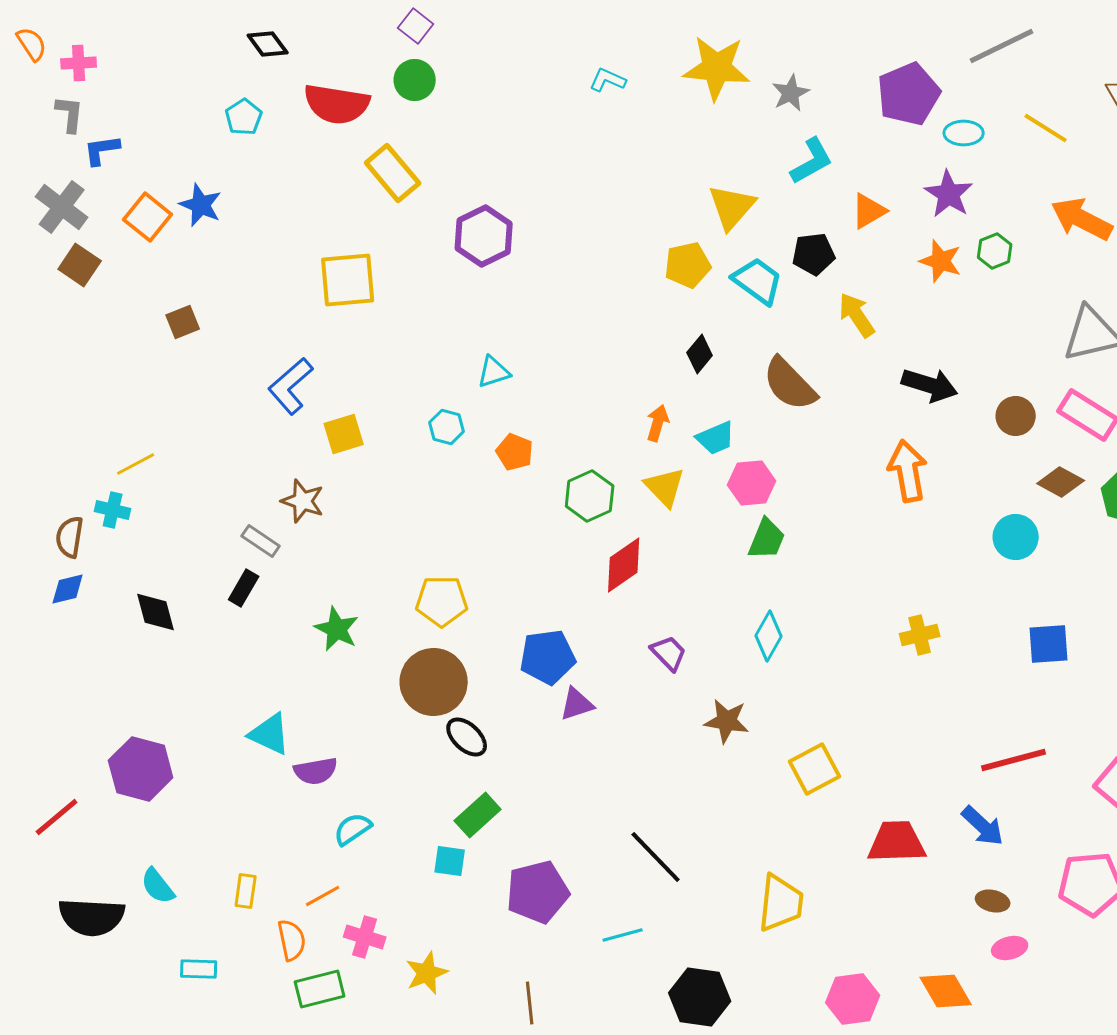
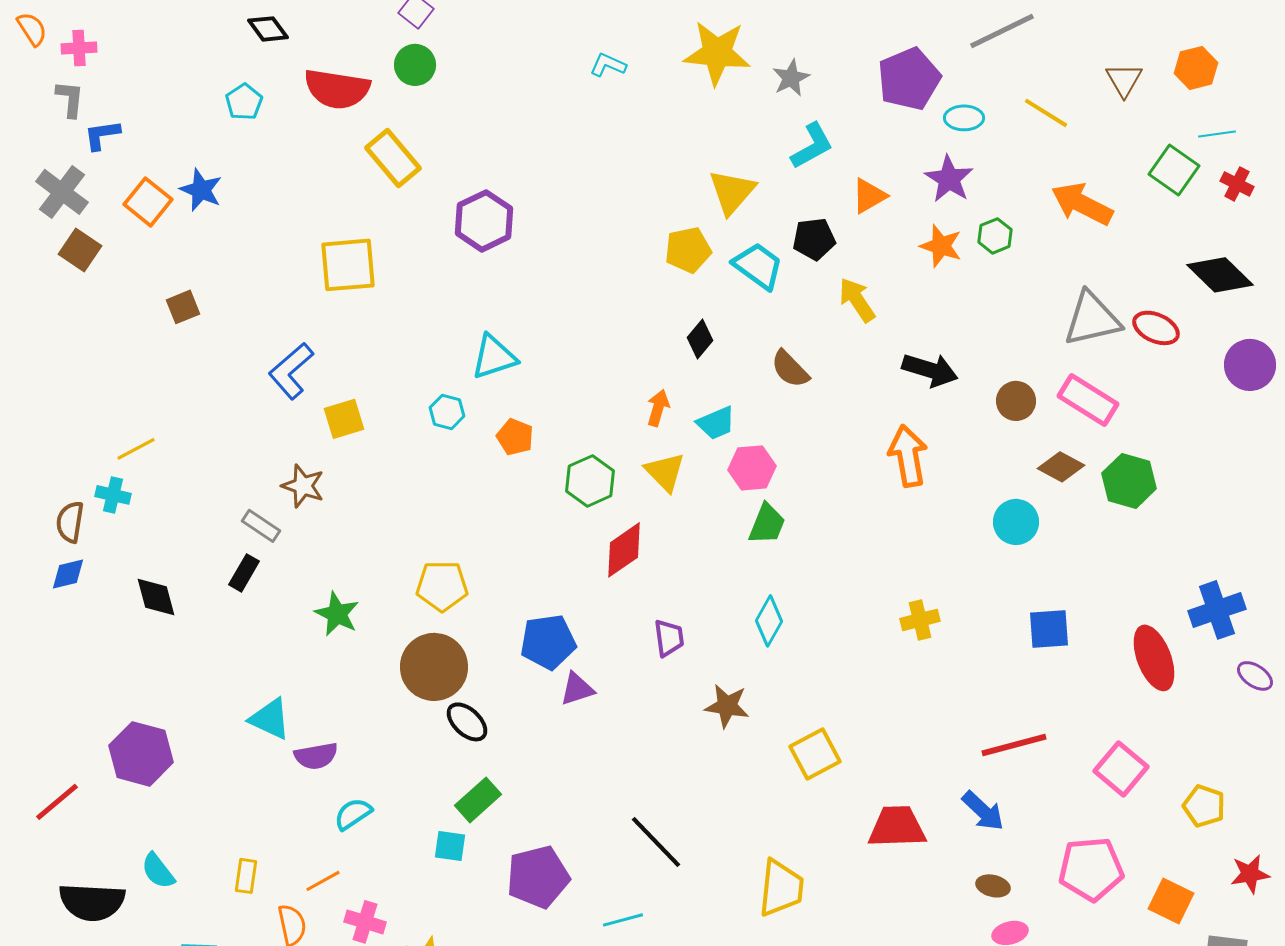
cyan triangle: (494, 372) -> (494, 357), size x1.4
brown semicircle: (790, 384) -> (790, 369), size x0.7
purple trapezoid: (669, 653) -> (669, 638), turned 36

